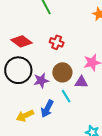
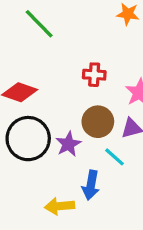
red cross: (57, 42) -> (94, 75), moved
yellow arrow: (25, 116) -> (59, 206), turned 36

